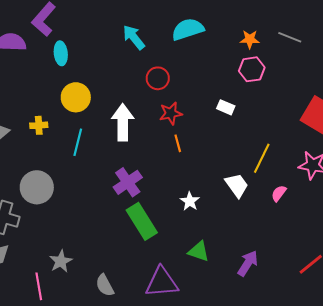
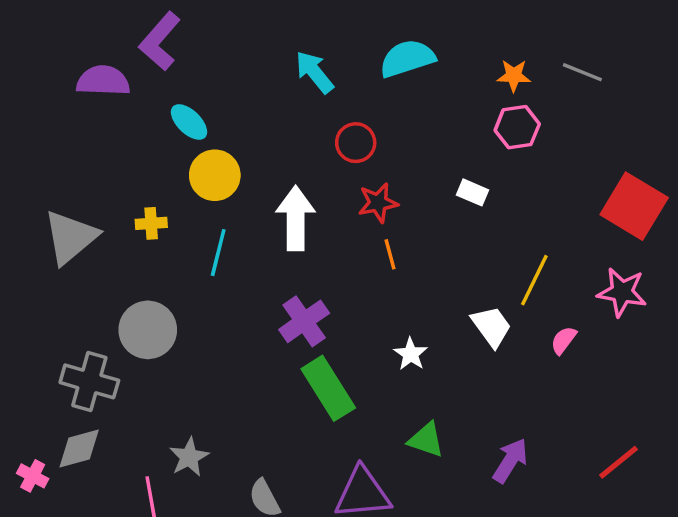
cyan ellipse: (61, 53) -> (189, 122), moved, turned -40

